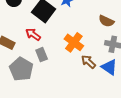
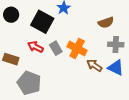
brown semicircle: (106, 21) -> (106, 23), turned -35
gray rectangle: (42, 55) -> (56, 48), moved

